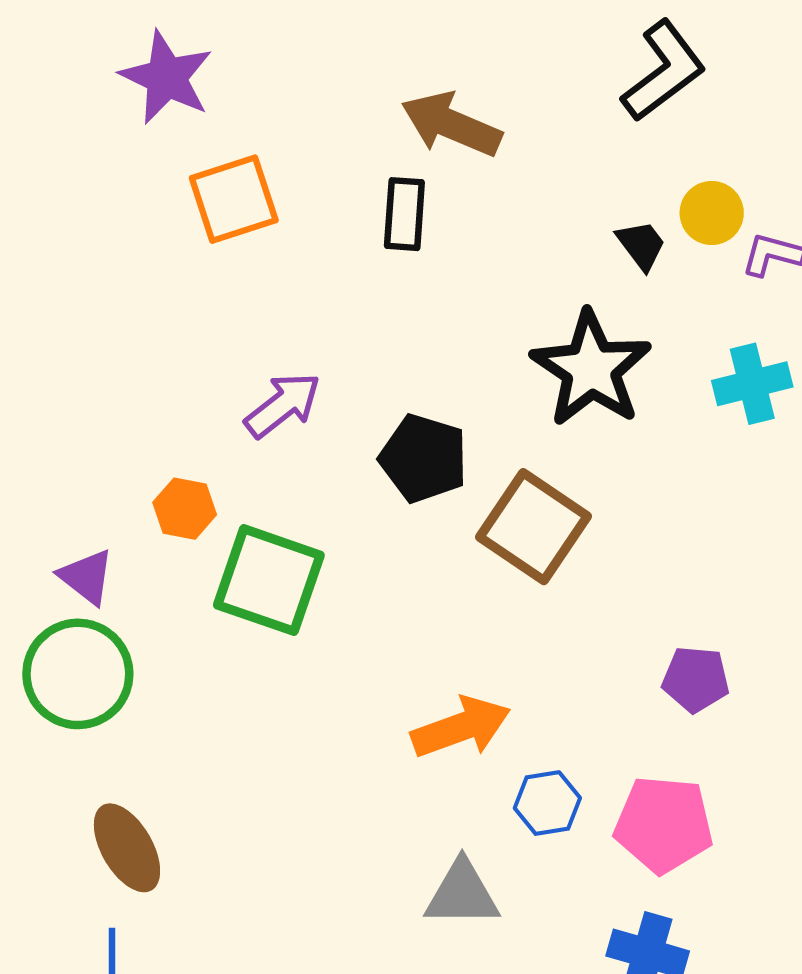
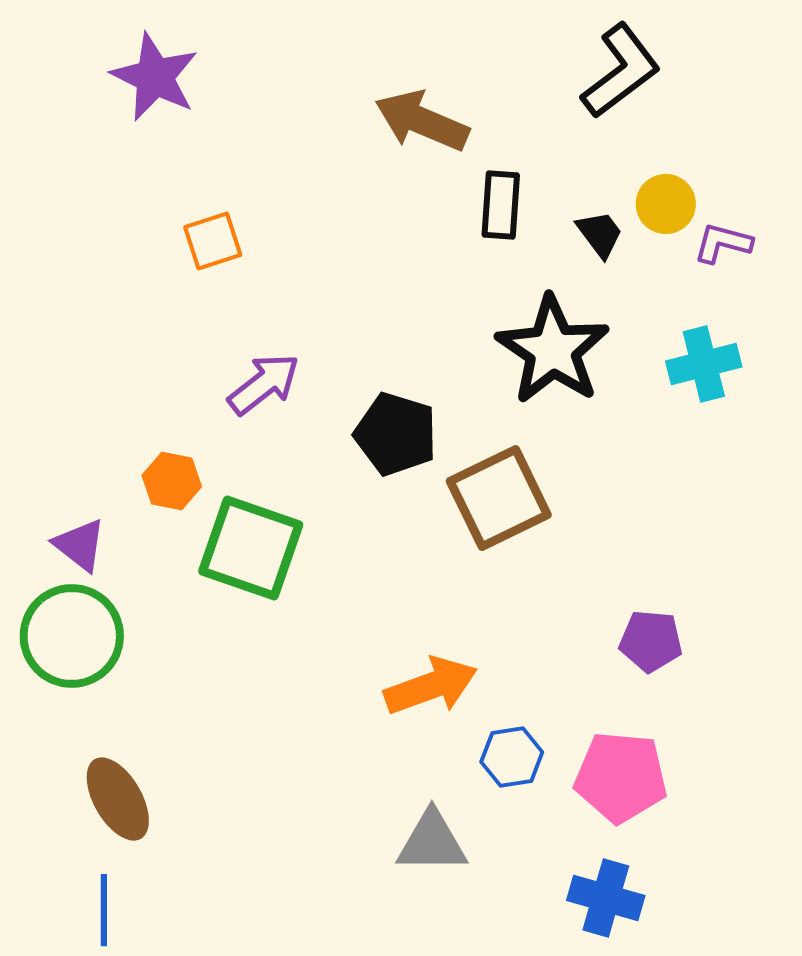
orange square: (234, 199) -> (213, 241), moved, size x0.7
black rectangle: (404, 214) -> (501, 205), moved
brown square: (534, 527) -> (499, 498), turned 30

